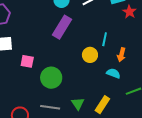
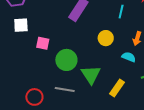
cyan line: (105, 39) -> (121, 12), moved
green triangle: (78, 104) -> (91, 75), moved, size x1.5

